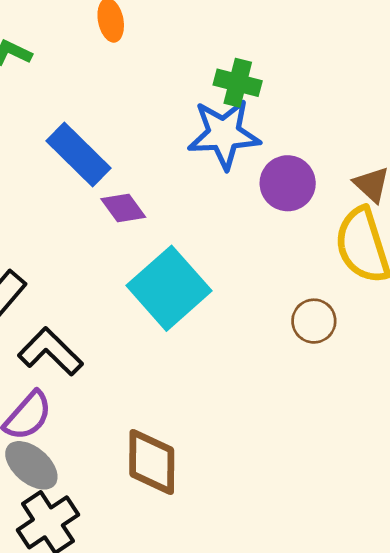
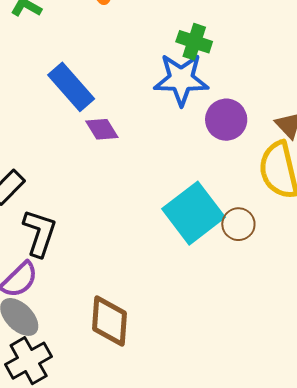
cyan square: (169, 288) -> (194, 213), moved
black L-shape: (50, 352) -> (40, 233), turned 60

